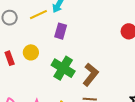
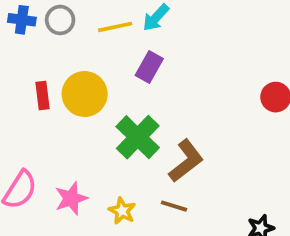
yellow circle: (31, 52) -> (85, 94), size x1.5

